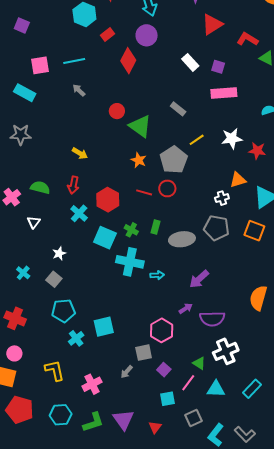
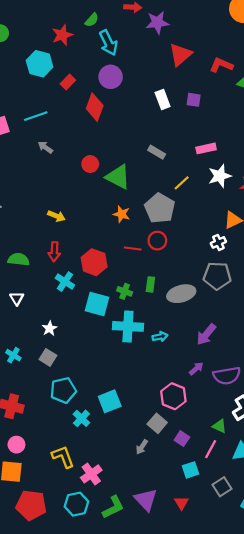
white rectangle: (190, 62) -> (163, 99), turned 30
pink rectangle: (224, 93) -> (206, 148), moved, size x0.7
gray square: (144, 353) -> (157, 423), turned -30
pink cross: (92, 384) -> (91, 474), moved

